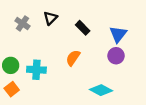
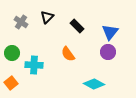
orange semicircle: (73, 58) -> (68, 54), turned -70
green circle: (11, 65) -> (12, 53), moved

